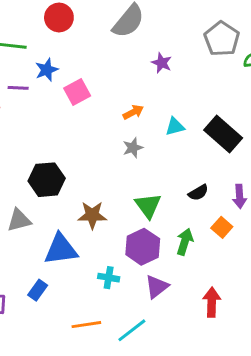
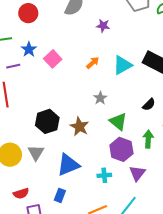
cyan triangle: (175, 126) -> (122, 65), size x1.5
gray star: (133, 148) -> (100, 98), moved
brown star: (92, 215) -> (79, 127), moved, turned -30
gray triangle: (19, 220) -> (36, 153), turned -30

